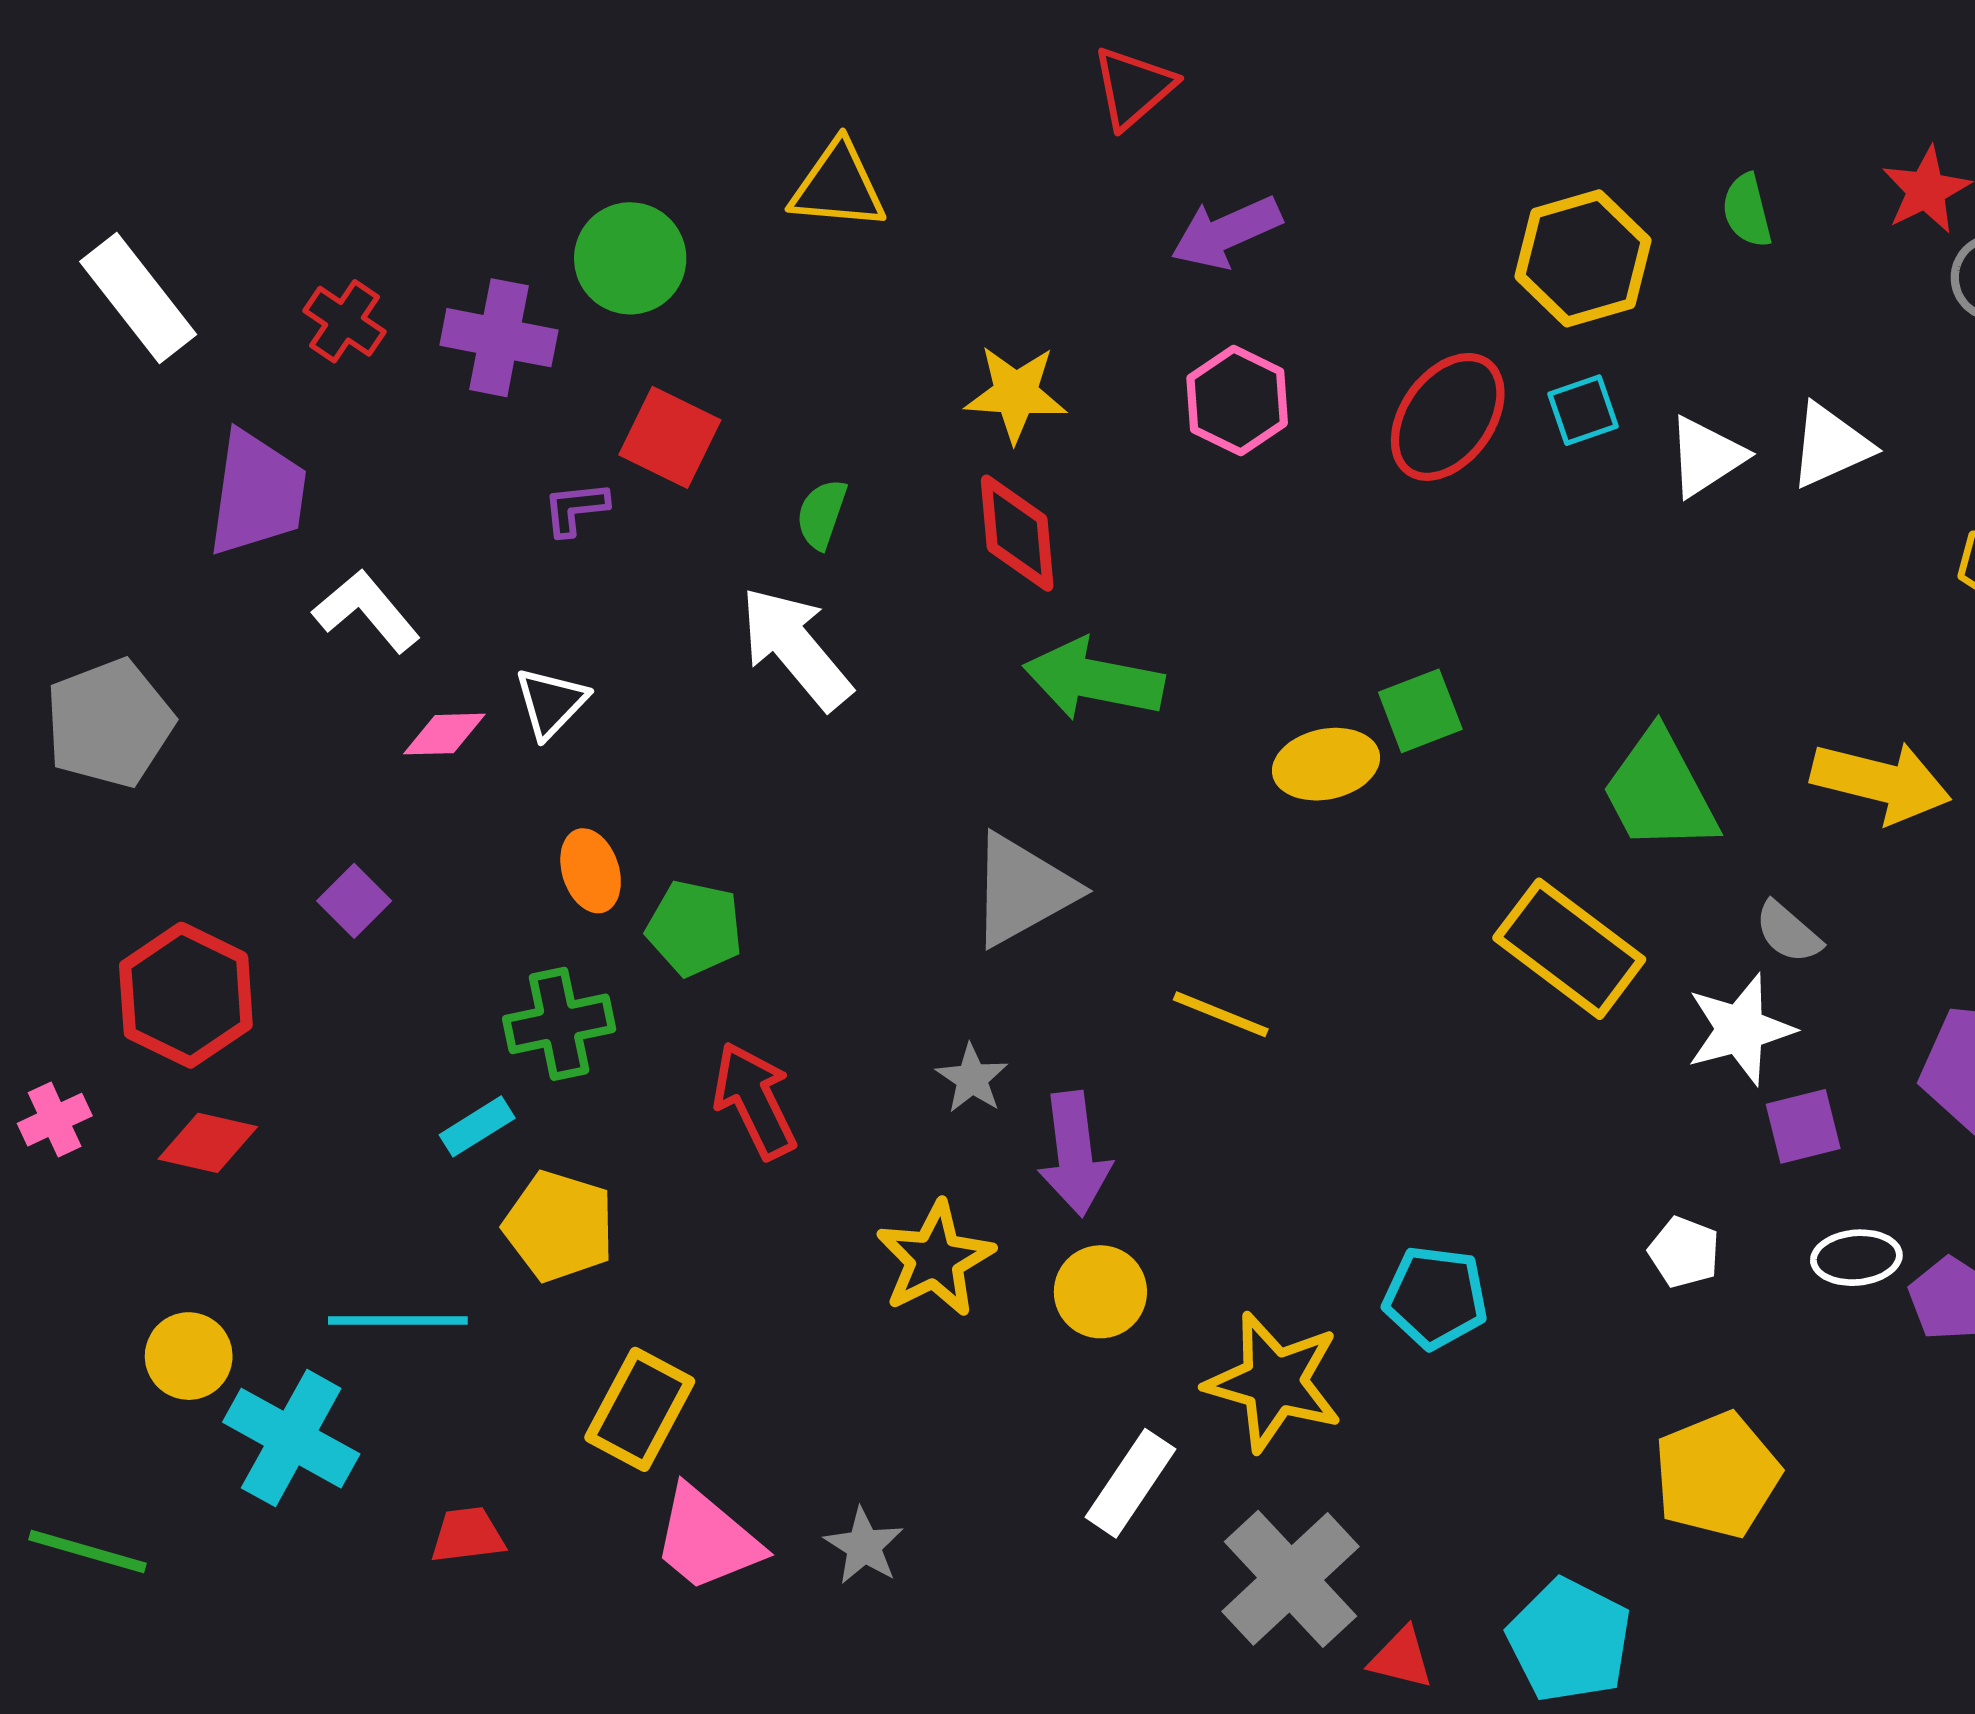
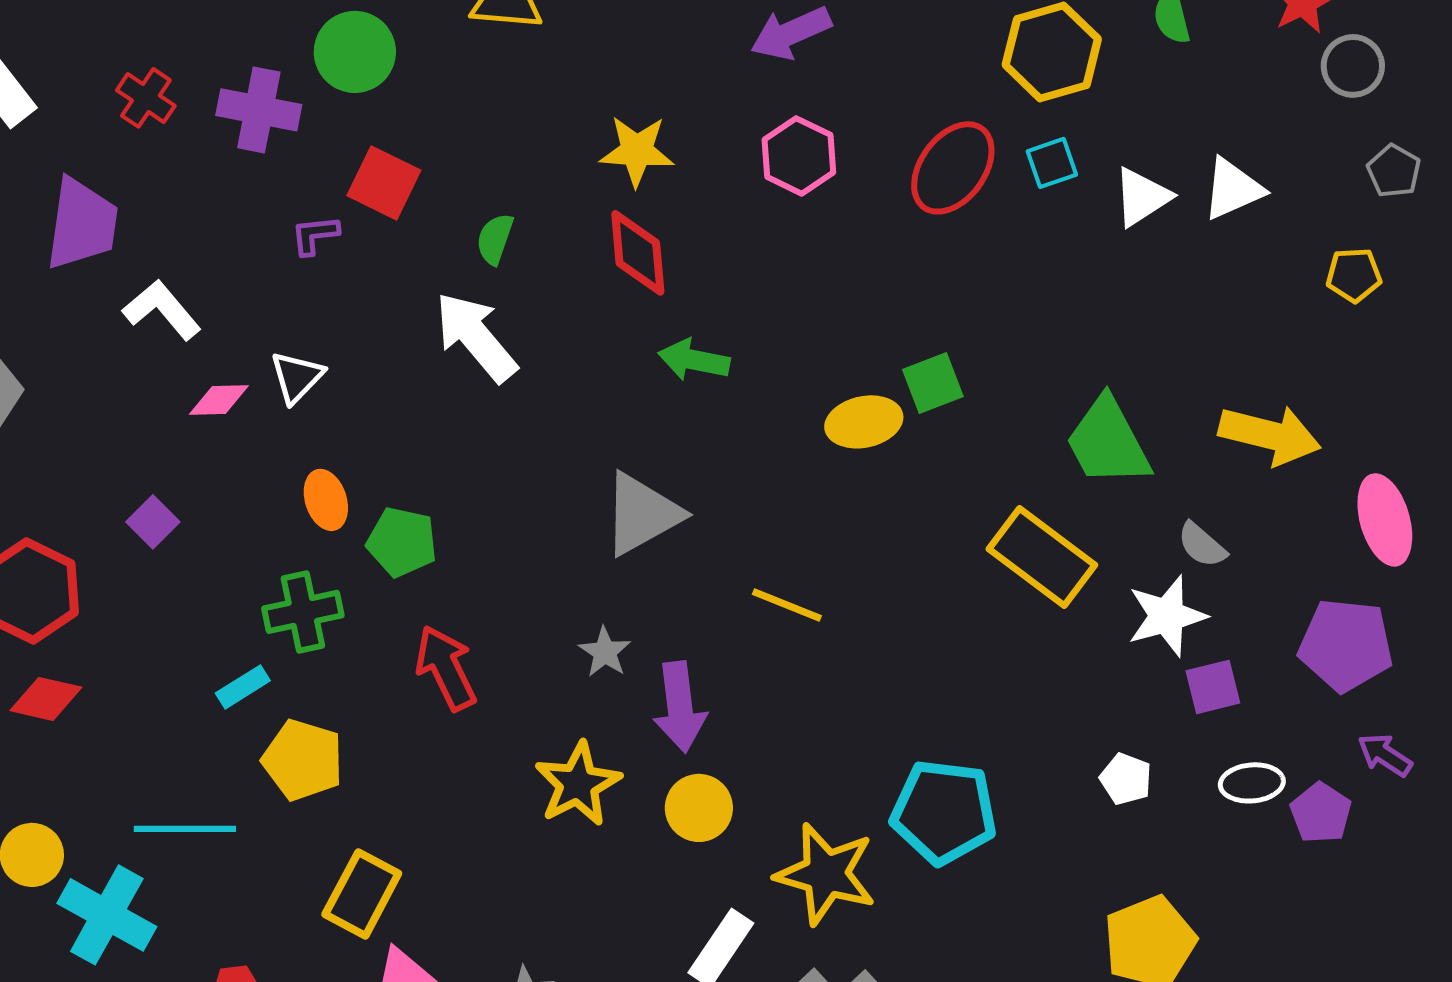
green arrow: (1094, 679) -> (694, 360), size x0.7
cyan pentagon: (1435, 1297) -> (944, 812), size x1.4

